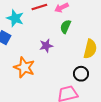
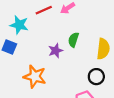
green semicircle: (65, 27) -> (73, 40), moved

